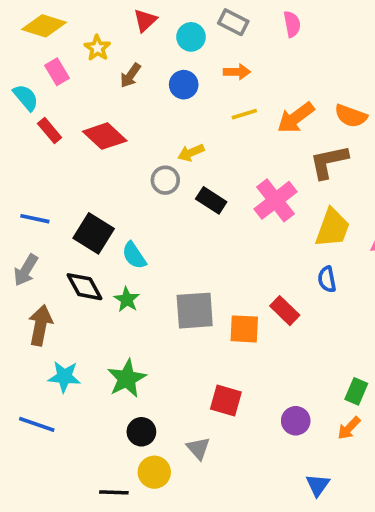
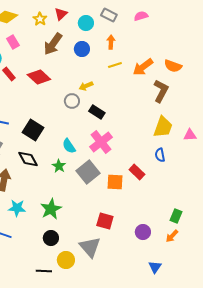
pink semicircle: (292, 24) -> (141, 16), turned -96
yellow star: (97, 48) -> (40, 19), moved
orange arrow: (237, 72) -> (111, 42), turned -88
brown arrow: (130, 75) -> (53, 44), size x1.6
brown L-shape: (329, 162) -> (161, 91), turned 130
pink cross: (275, 200) -> (101, 142), moved
cyan semicircle: (134, 255) -> (69, 146), moved
green star: (127, 300) -> (59, 166), moved
gray square: (195, 311) -> (88, 172), turned -35
black circle: (141, 432) -> (51, 238), moved
gray triangle: (198, 448) -> (90, 247), size x1.6

